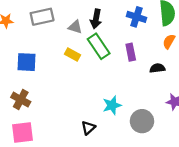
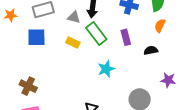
blue square: (27, 62) -> (36, 37), moved
cyan star: (112, 105) -> (106, 69), moved

